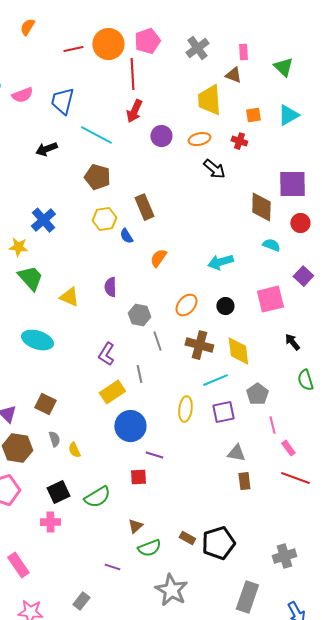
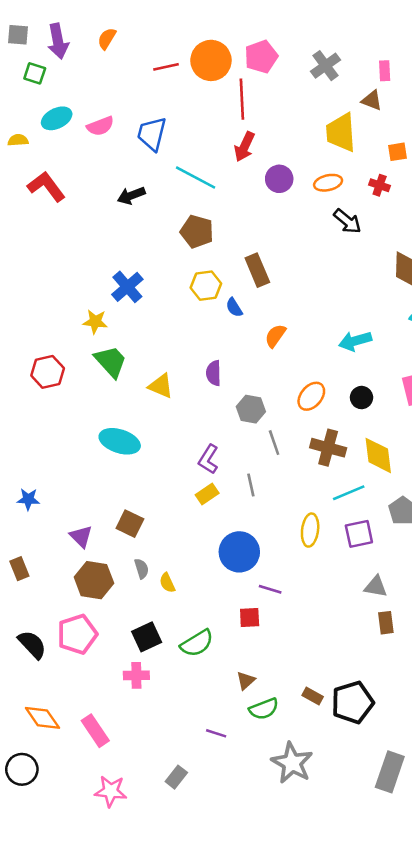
yellow rectangle: (112, 392) -> (207, 494), moved, size x0.7

